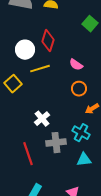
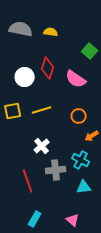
pink semicircle: (76, 65) -> (76, 79), moved, size x1.5
yellow line: (40, 69) -> (42, 110), moved
yellow square: (13, 84) -> (13, 111), turned 30

